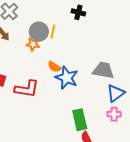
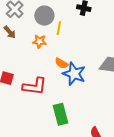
gray circle: (39, 32) -> (44, 16), moved
green rectangle: (80, 120) -> (60, 114), moved

